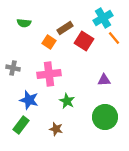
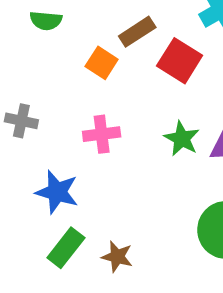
pink cross: (49, 74) -> (102, 134), size x0.7
green star: (67, 101) -> (182, 139), moved
green rectangle: (21, 125) -> (66, 248), moved

